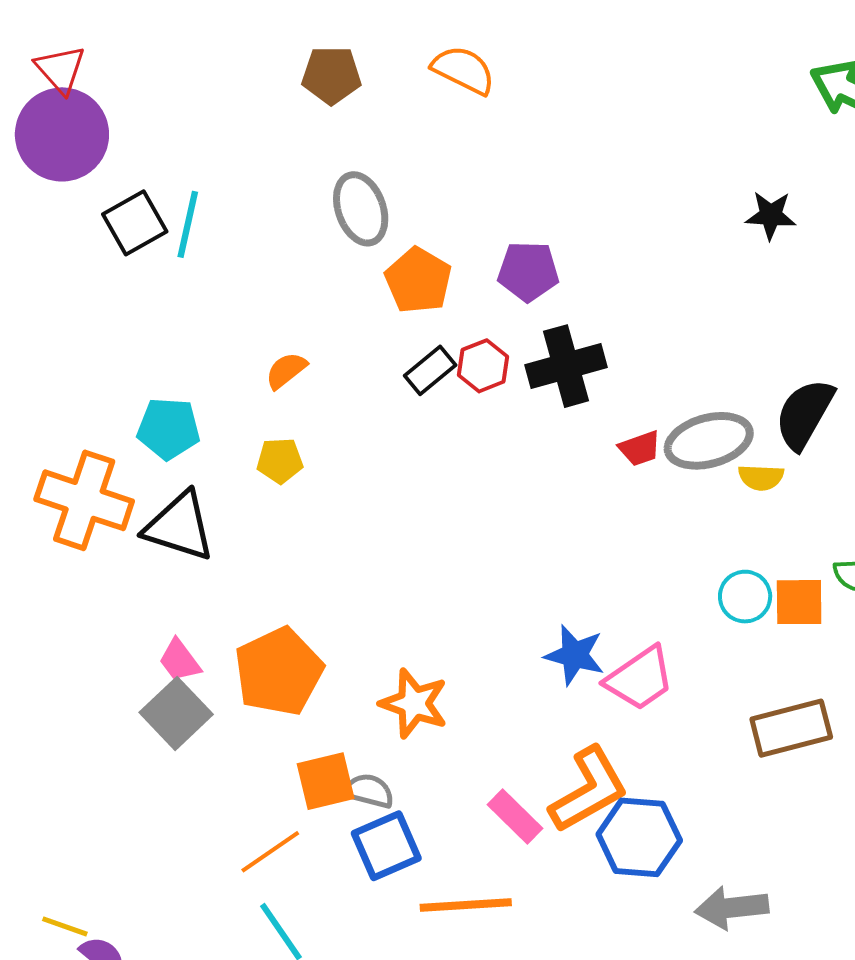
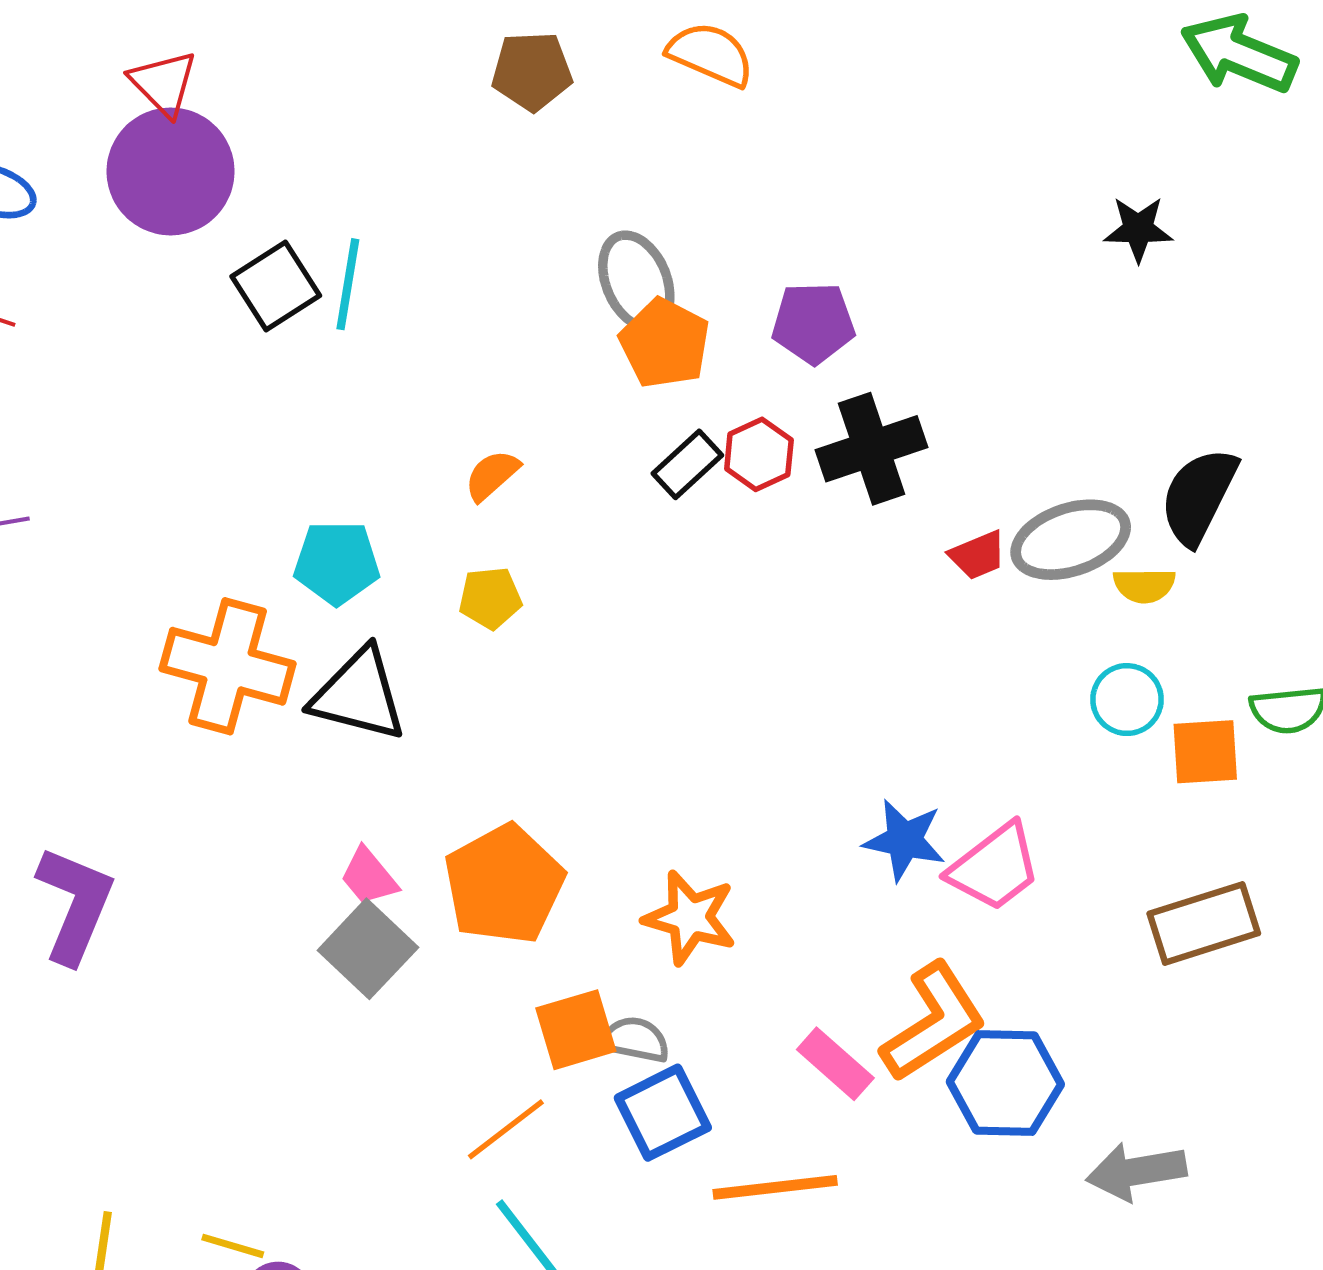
gray ellipse: (361, 209) -> (636, 281), moved
cyan circle: (745, 597) -> (1127, 700), moved

